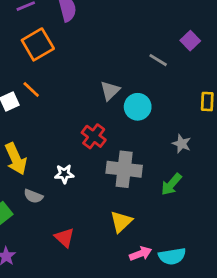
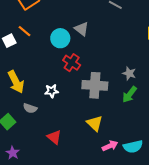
gray triangle: (110, 91) -> (82, 29), turned -35
cyan circle: (138, 107) -> (60, 38), moved
gray star: (182, 144) -> (129, 73), moved
yellow triangle: (121, 222) -> (95, 123), turned -30

